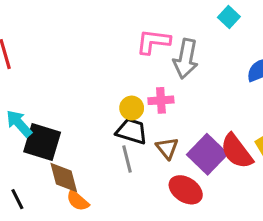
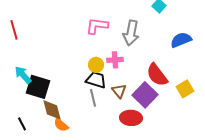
pink L-shape: (153, 42) -> (97, 26), moved
red semicircle: (237, 151) -> (157, 75), moved
red ellipse: (186, 190) -> (131, 118), turned -30

